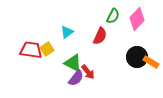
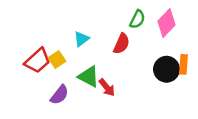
red trapezoid: (31, 50) -> (38, 61), turned 130
orange rectangle: (151, 62) -> (184, 64), moved, turned 63
purple semicircle: (76, 78) -> (59, 95), moved

